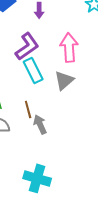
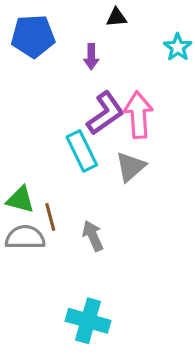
purple L-shape: (27, 46) -> (105, 113), moved
brown line: (28, 109) -> (50, 217), moved

